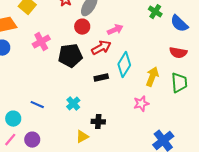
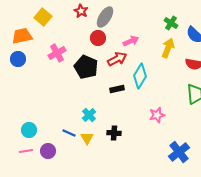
black pentagon: (70, 56) -> (86, 67), turned 30
yellow arrow: (152, 77) -> (168, 48), moved
blue line: (37, 105) -> (69, 133), moved
yellow triangle: (82, 137) -> (87, 138), moved, turned -32
pink line: (10, 140) -> (26, 151), turned 40

